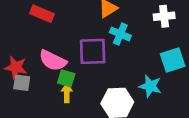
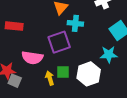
green square: (66, 78) -> (63, 72), moved
gray square: (22, 83) -> (15, 81), turned 32

